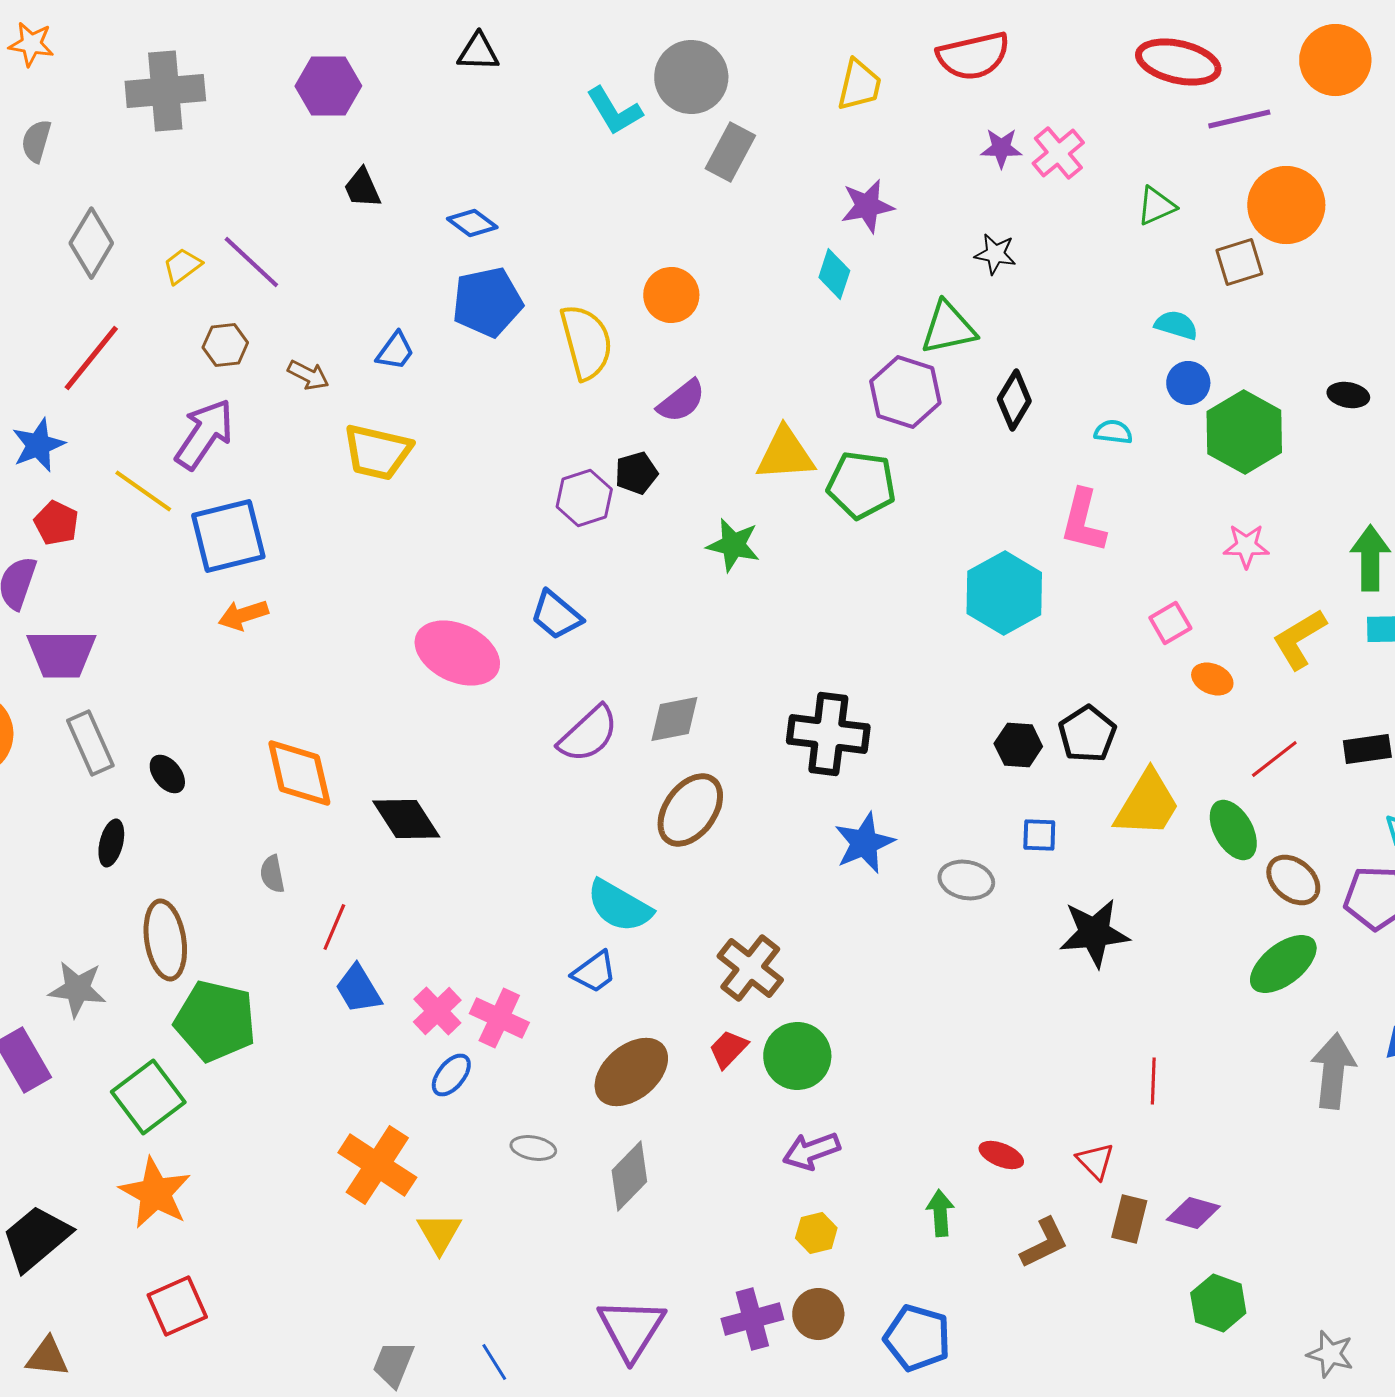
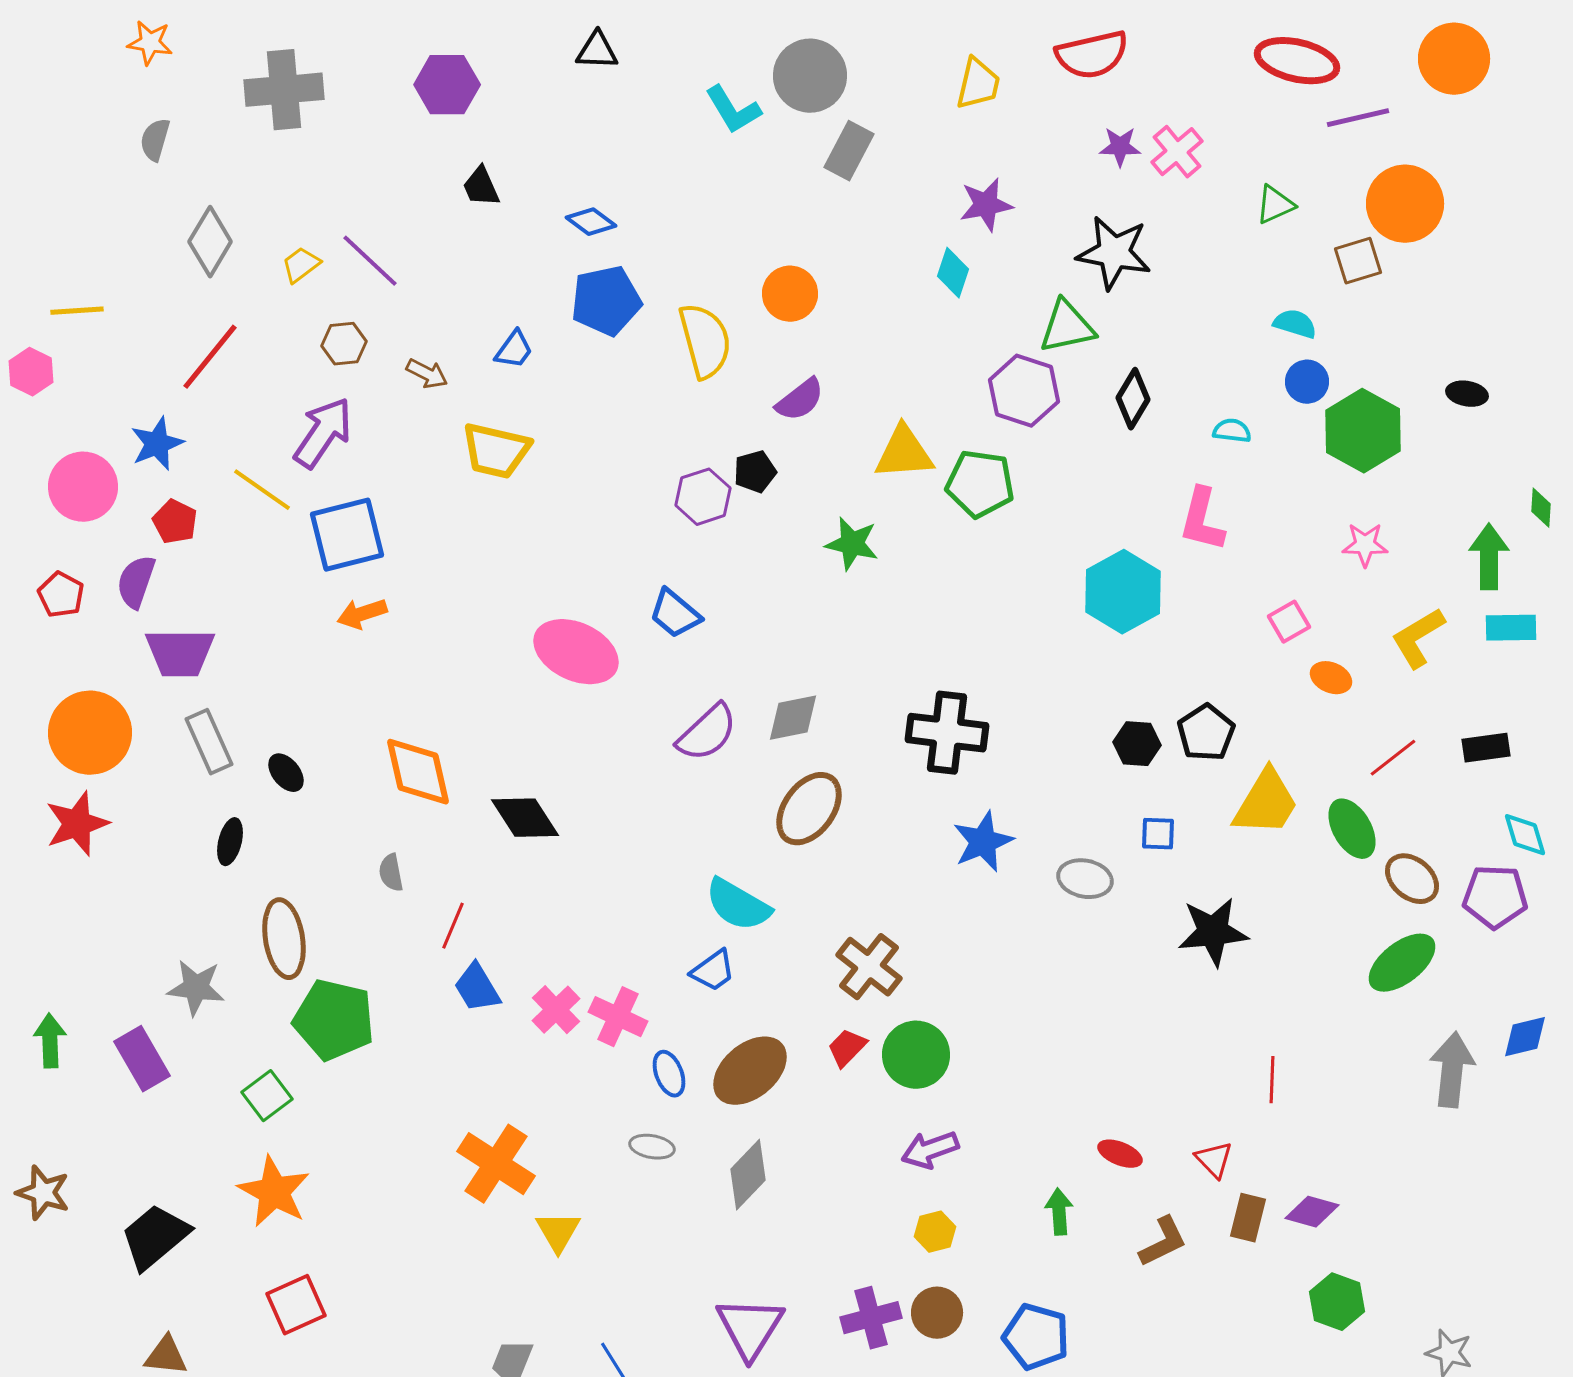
black star: (995, 254) -> (1114, 253), size x1.8
blue ellipse: (451, 1075) -> (669, 1074), moved, turned -60
green square: (148, 1097) -> (267, 1096), size x0.7

